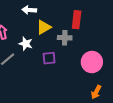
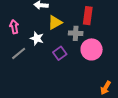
purple square: (49, 58) -> (60, 53), turned -32
pink circle: (92, 62) -> (92, 49), moved

